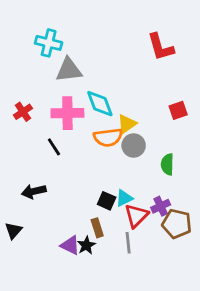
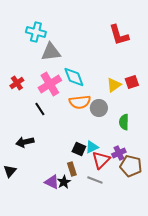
pink cross: (67, 113) -> (50, 84), turned -30
yellow triangle: (127, 124) -> (114, 85), moved
gray line: (128, 243) -> (95, 180), turned -63

